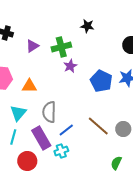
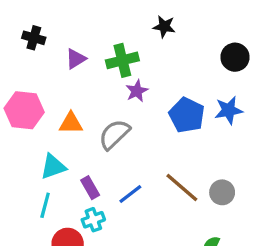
gray semicircle: (49, 112) -> (114, 134), moved, turned 45
cyan triangle: (18, 113) -> (53, 167), turned 30
purple rectangle: (41, 138) -> (90, 188), moved, size x0.6
cyan cross: (61, 151) -> (93, 220), moved

